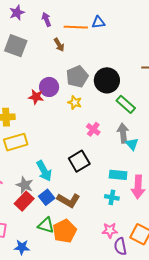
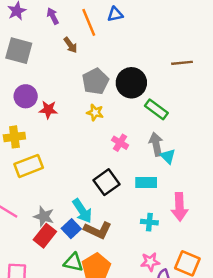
orange line: (76, 27) -> (89, 22), turned 70
purple circle: (49, 87) -> (26, 96), moved
cyan arrow: (44, 171) -> (82, 211), moved
cyan rectangle: (118, 175) -> (146, 183), moved

